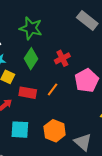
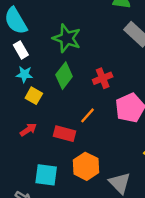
red rectangle: (28, 93) -> (64, 134), moved
cyan square: (20, 130) -> (46, 175), moved

